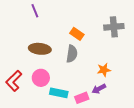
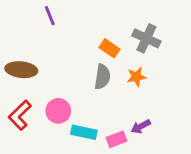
gray cross: (114, 27) -> (146, 38), moved, turned 30
brown ellipse: (40, 49) -> (21, 70), moved
orange star: (104, 70) -> (136, 77), moved

